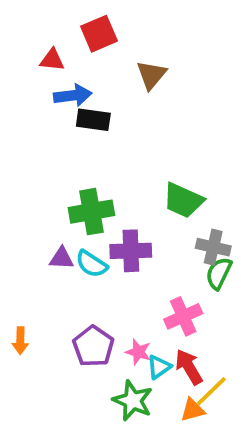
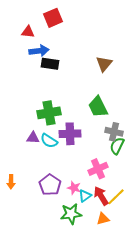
brown triangle: (151, 75) -> (104, 64), moved
green trapezoid: (183, 200) -> (98, 107), turned 40
yellow line: (211, 391) -> (116, 197), moved
green star: (133, 401) -> (71, 214), turned -30

